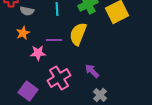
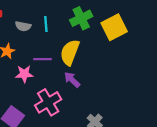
gray semicircle: (27, 11) -> (23, 26), moved
purple arrow: (92, 71) -> (72, 80), moved

